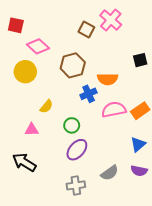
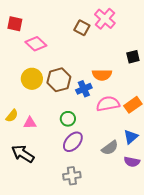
brown hexagon: (73, 65) -> (59, 80), moved
yellow circle: (25, 72) -> (32, 79), moved
yellow semicircle: (46, 106) -> (12, 116), moved
gray semicircle: (110, 173) -> (110, 148), moved

